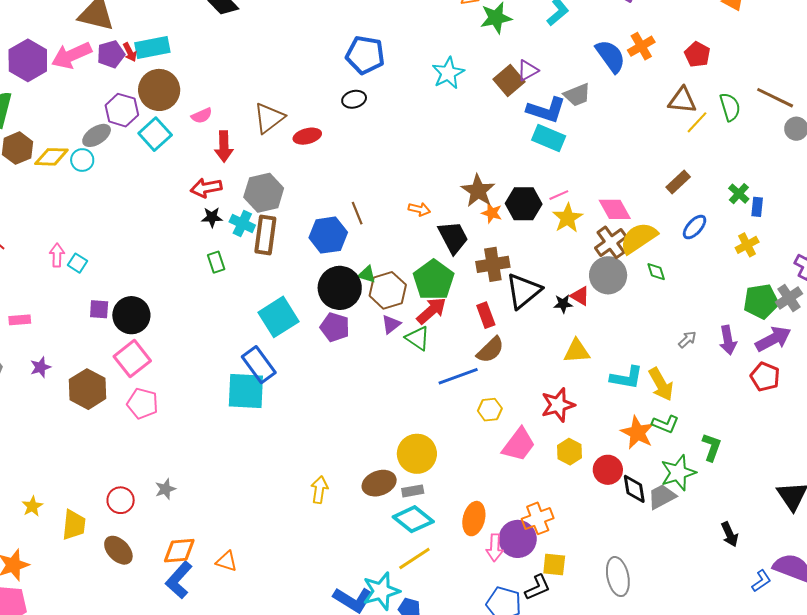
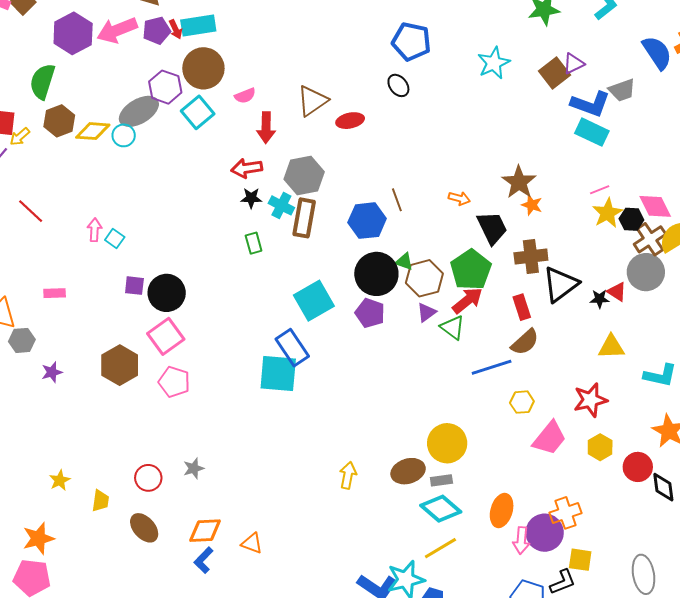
black ellipse: (354, 99) -> (398, 85), turned 65
gray ellipse: (97, 135) -> (139, 111), size x1.4
black hexagon: (524, 204) -> (631, 219), moved, size x0.7
purple star: (40, 367) -> (52, 372), moved
yellow trapezoid: (74, 525) -> (101, 501), size x0.7
blue L-shape: (179, 580) -> (204, 560), size x0.7

